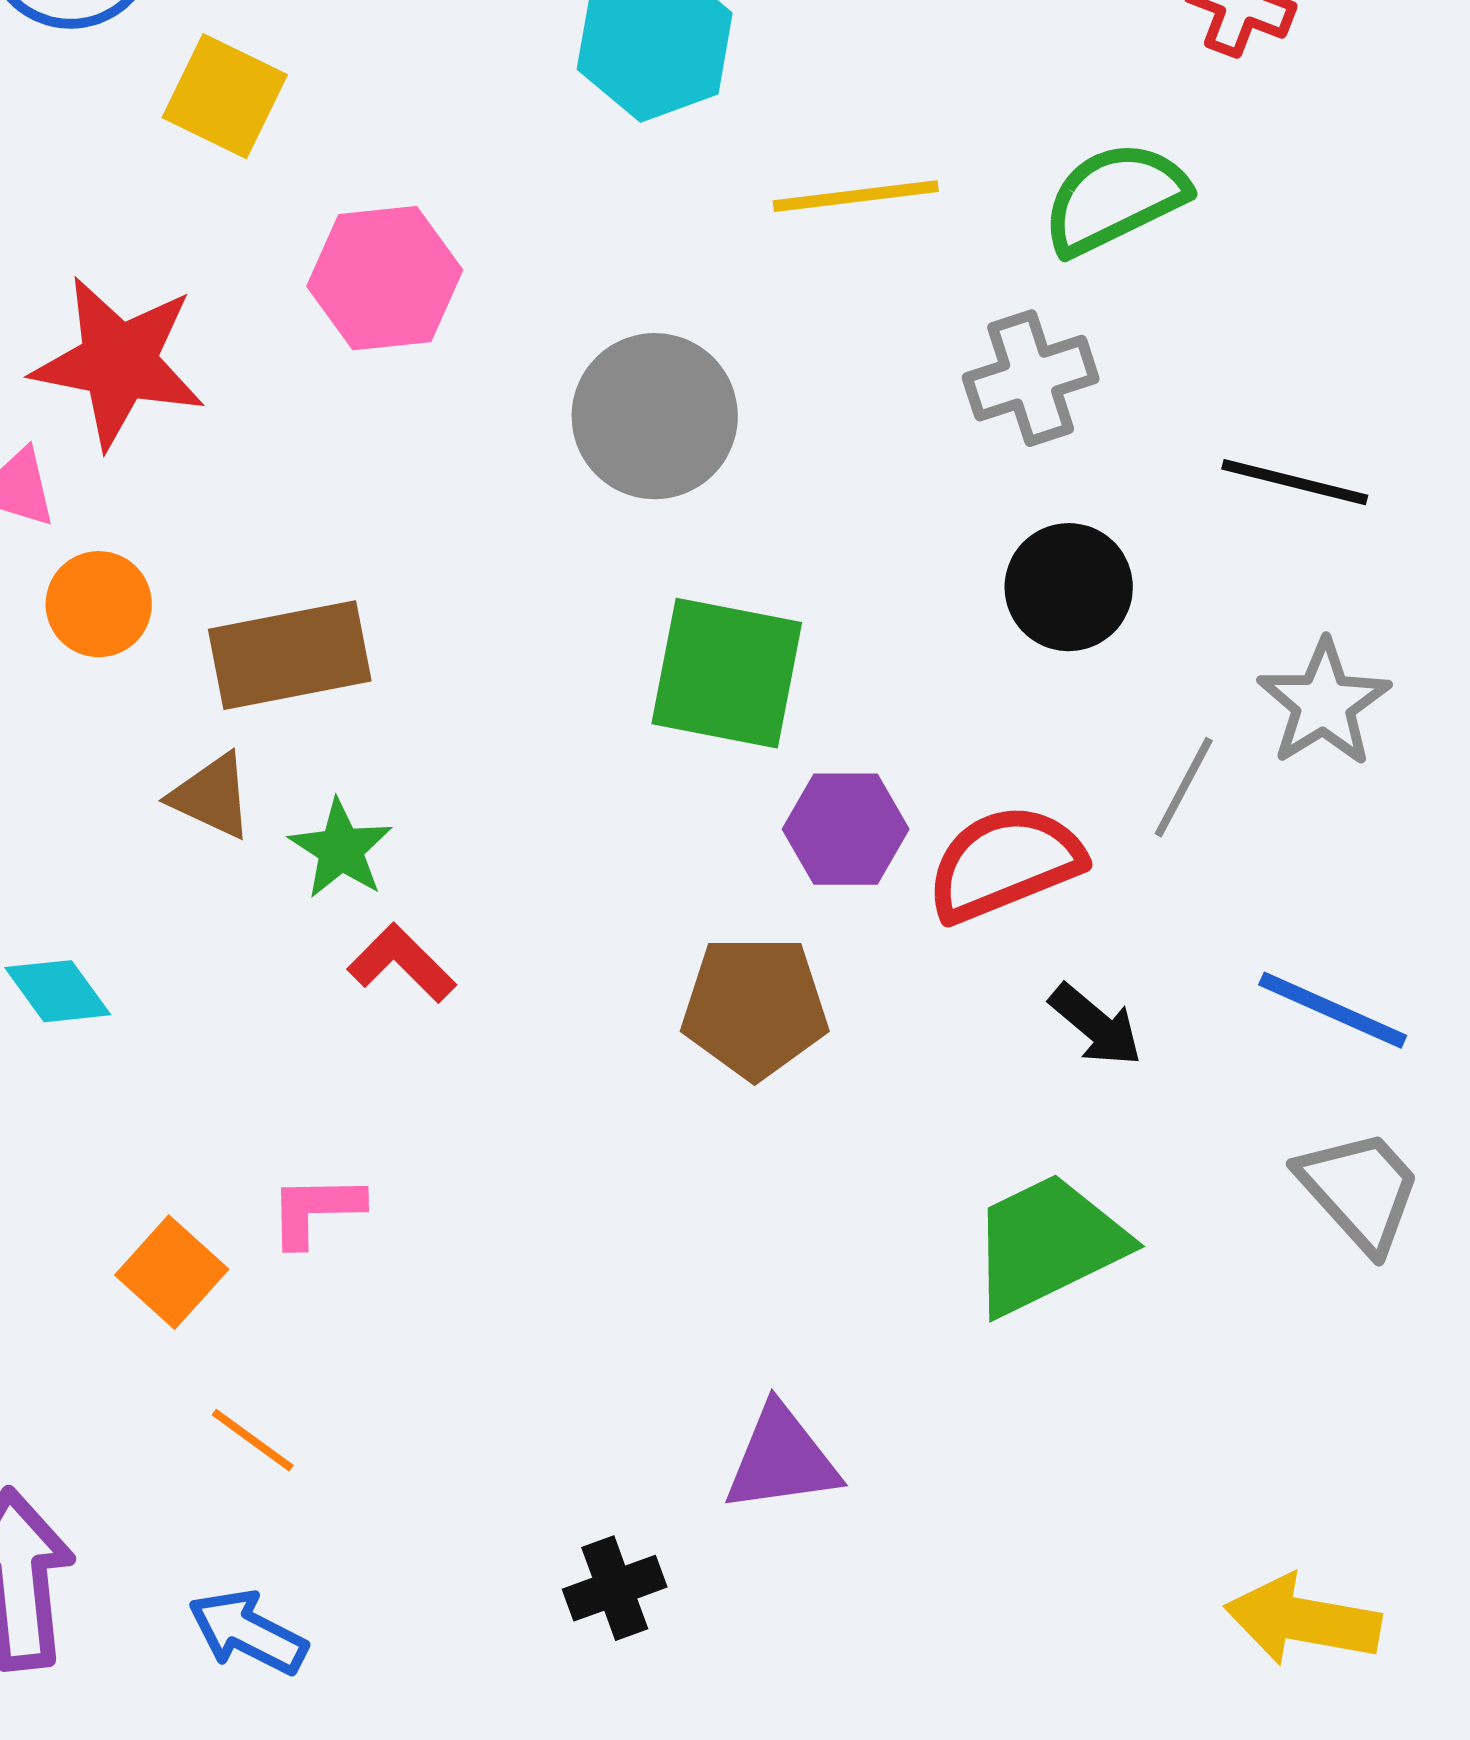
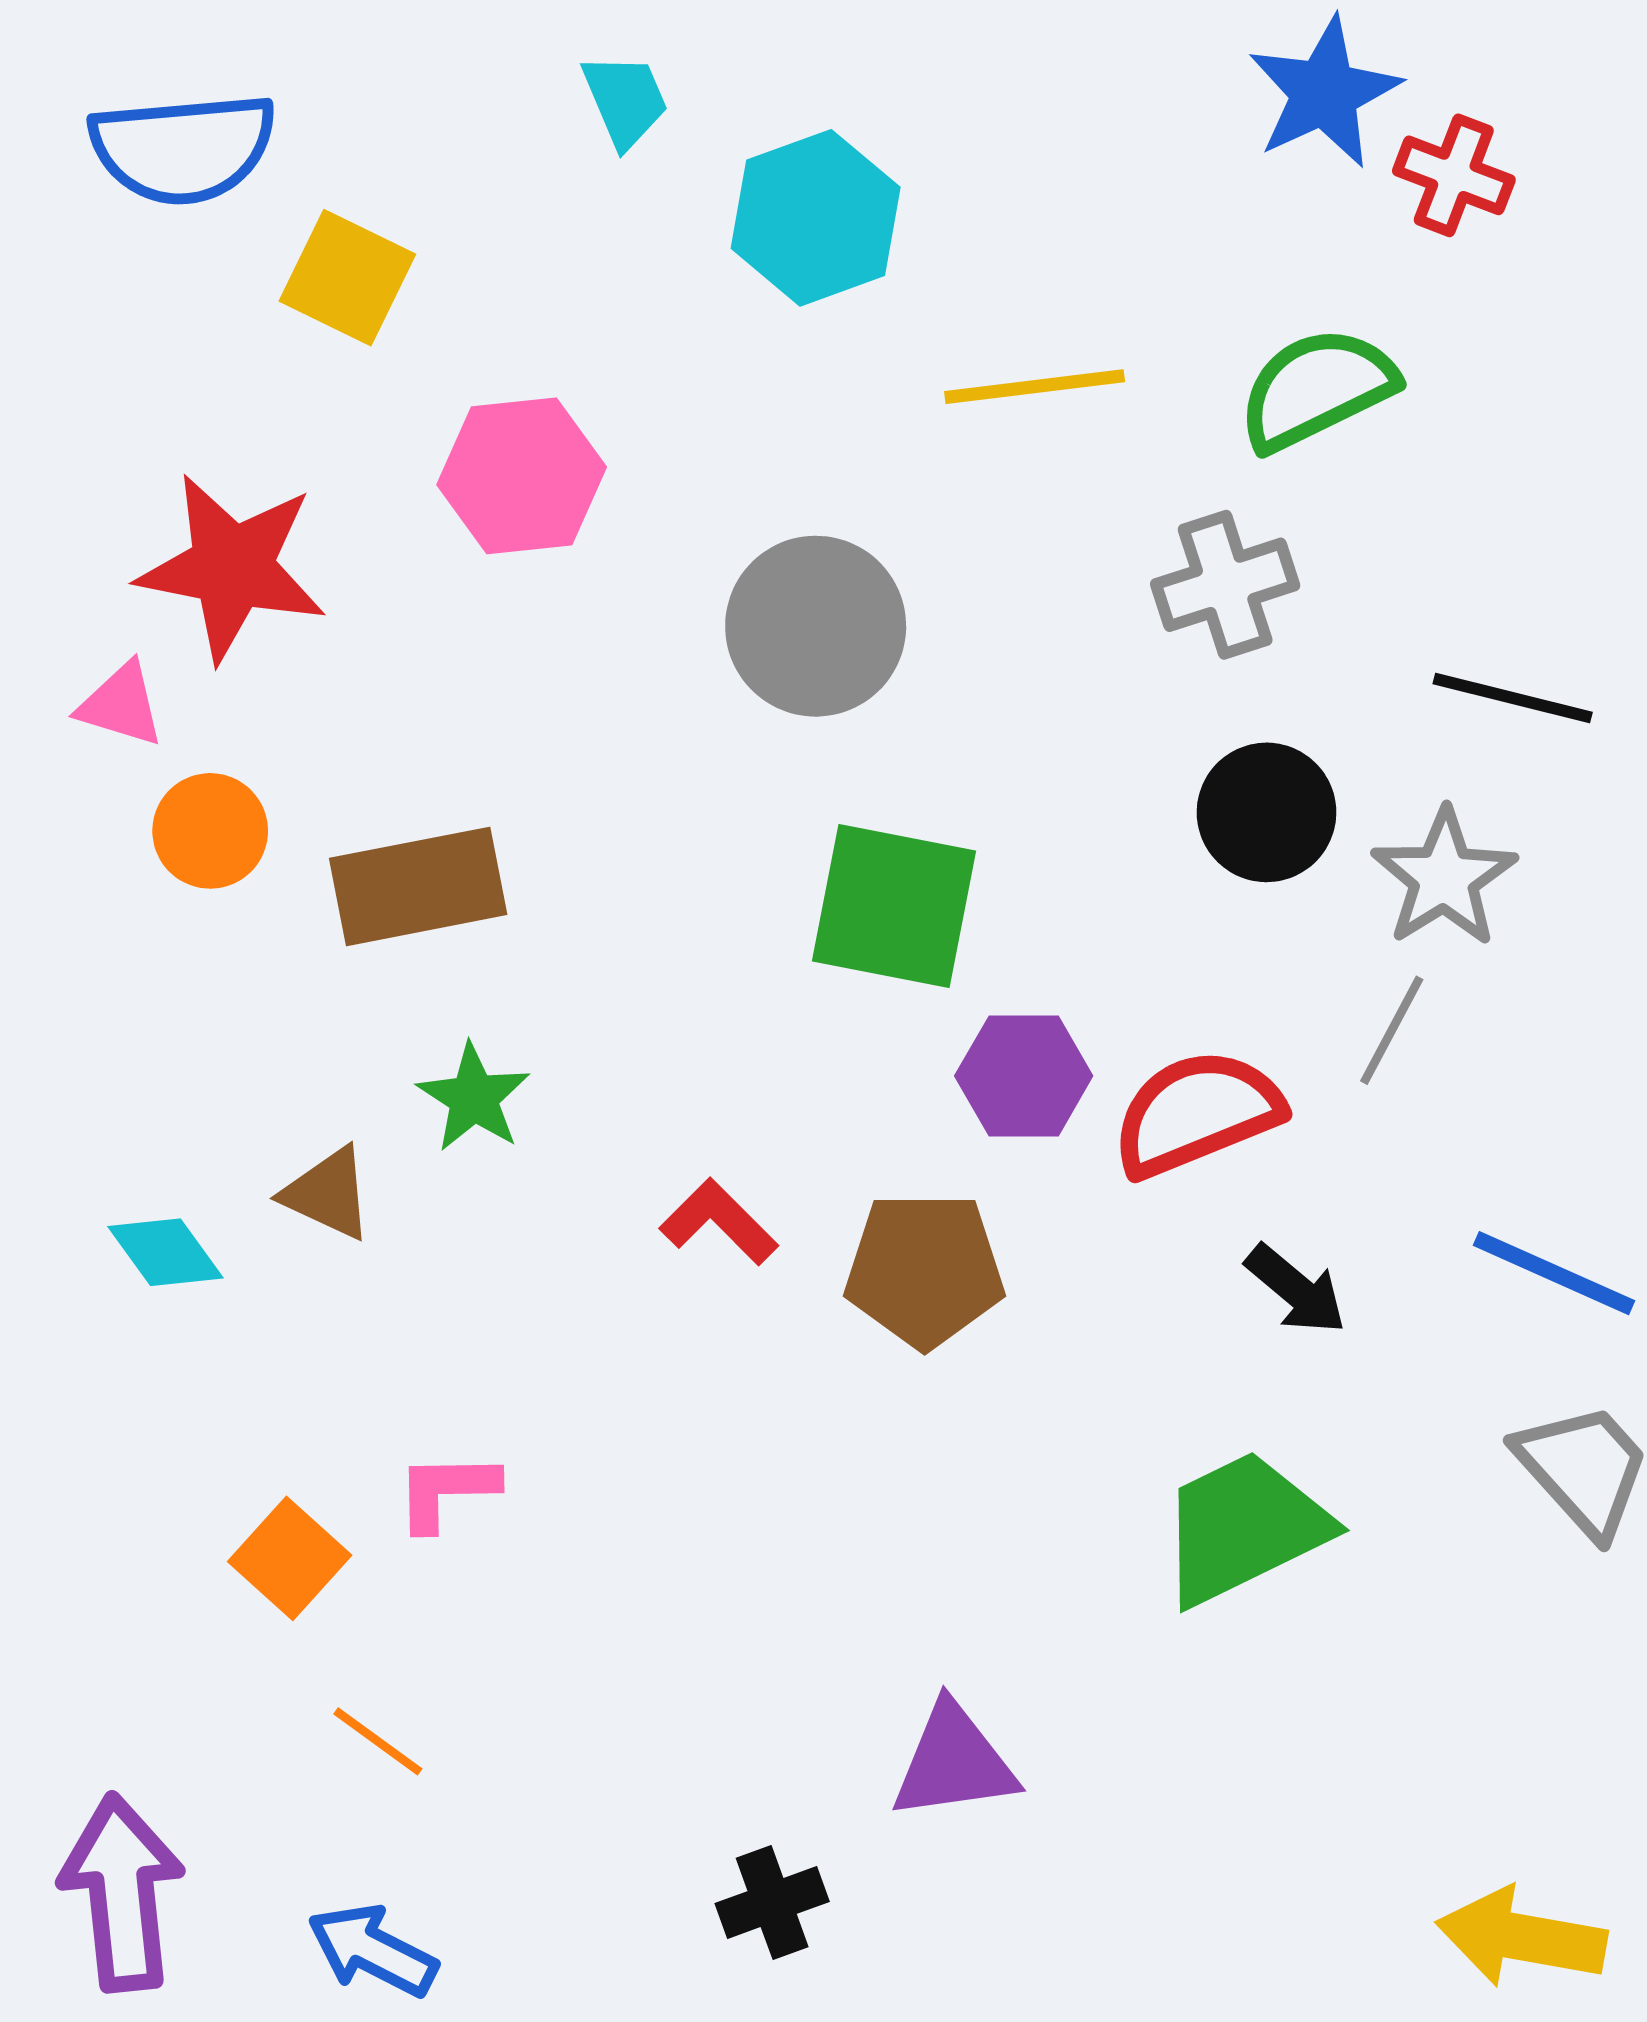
gray star: (1324, 703) -> (1444, 878), moved
brown triangle: (212, 796) -> (328, 1194), moved
red L-shape: (402, 963) -> (719, 1222), moved

